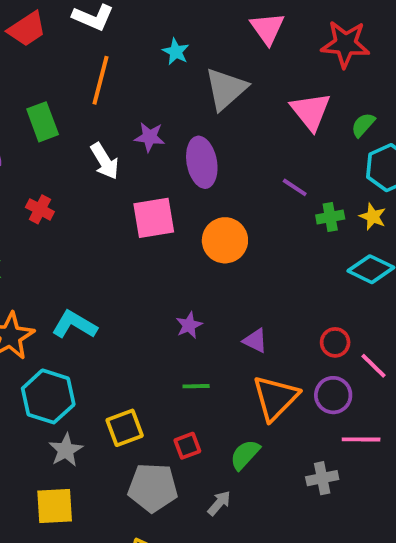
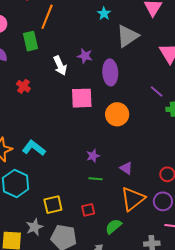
orange line: (100, 80) -> (47, 17), moved
green line: (196, 386) -> (95, 179), moved
red square: (187, 446) -> (88, 210), moved
gray star: (66, 450) -> (34, 227), moved

